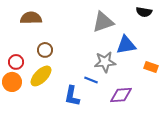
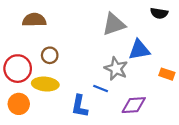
red circle: (16, 62) -> (18, 69), size x1.6
gray star: (105, 62) -> (116, 69), turned 30
yellow ellipse: (41, 76) -> (45, 84), turned 50
orange circle: (12, 82) -> (19, 104), moved

